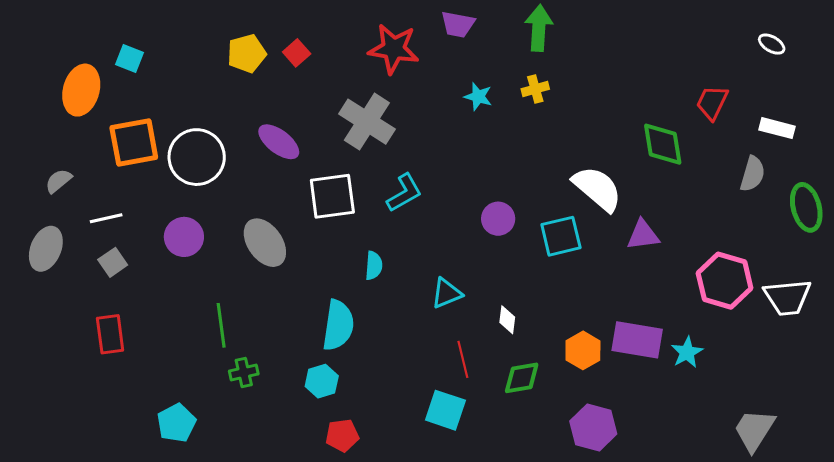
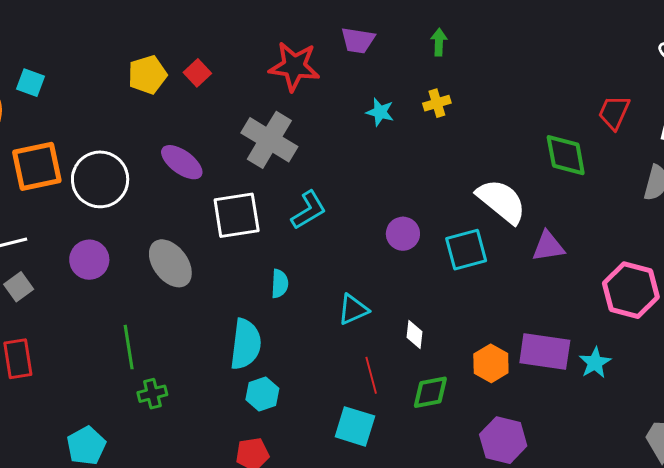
green arrow: (539, 28) -> (439, 42), size x0.6
cyan hexagon: (322, 381) -> (262, 394), moved

